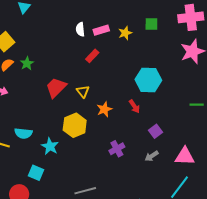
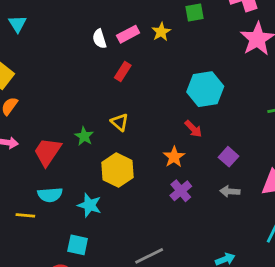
green star: (27, 63) -> (84, 136), moved
red trapezoid: (56, 88) -> (47, 152), moved
orange star: (104, 109) -> (174, 157), moved
gray arrow: (152, 156) -> (230, 191), turned 48

